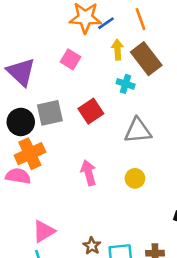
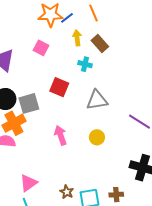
brown rectangle: (146, 59) -> (100, 43), size x0.7
red square: (91, 111) -> (59, 87), turned -30
gray square: (50, 113) -> (29, 103), moved

